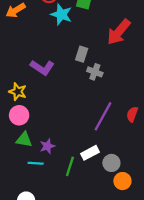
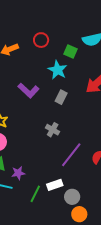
cyan star: (61, 14) -> (58, 70), moved
purple L-shape: (42, 67) -> (28, 90), moved
gray cross: (95, 72) -> (53, 130), moved

